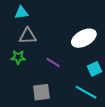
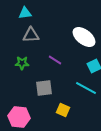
white ellipse: (84, 38) -> (84, 37), turned 65
green star: (18, 57) -> (22, 63), moved

